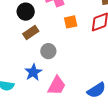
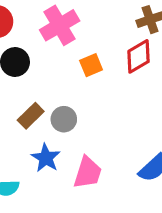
brown rectangle: (31, 32) -> (31, 116), moved

